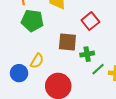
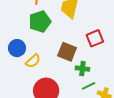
green pentagon: (32, 21) -> (40, 22), turned 30
blue circle: (19, 73) -> (17, 48), moved

